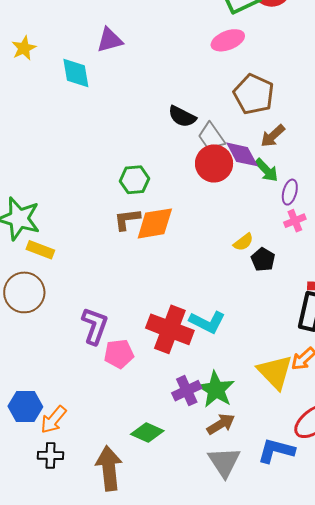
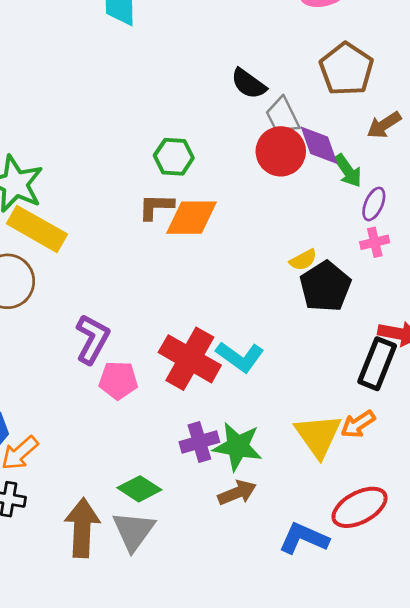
brown arrow: (273, 136) -> (384, 125), moved
yellow rectangle: (40, 250) -> (37, 229), size x1.6
black pentagon: (263, 260) -> (325, 287), size x1.6
green star: (216, 389) -> (238, 446), turned -30
gray triangle: (224, 462) -> (134, 531), moved

